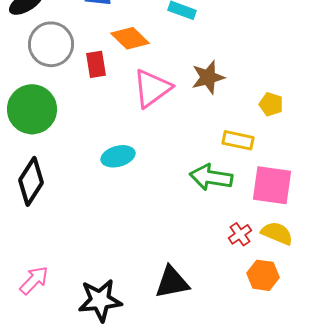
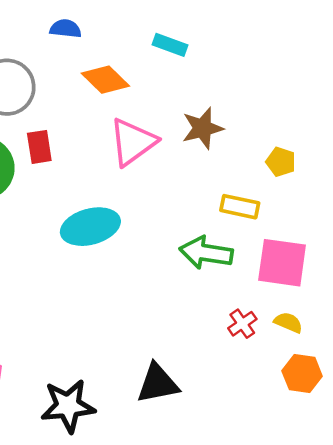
red rectangle: (96, 64) -> (39, 147), moved
cyan ellipse: (118, 156) -> (90, 227), size x1.4
yellow semicircle: (277, 233) -> (288, 322), size x0.7
orange hexagon: (263, 275) -> (302, 374), moved

